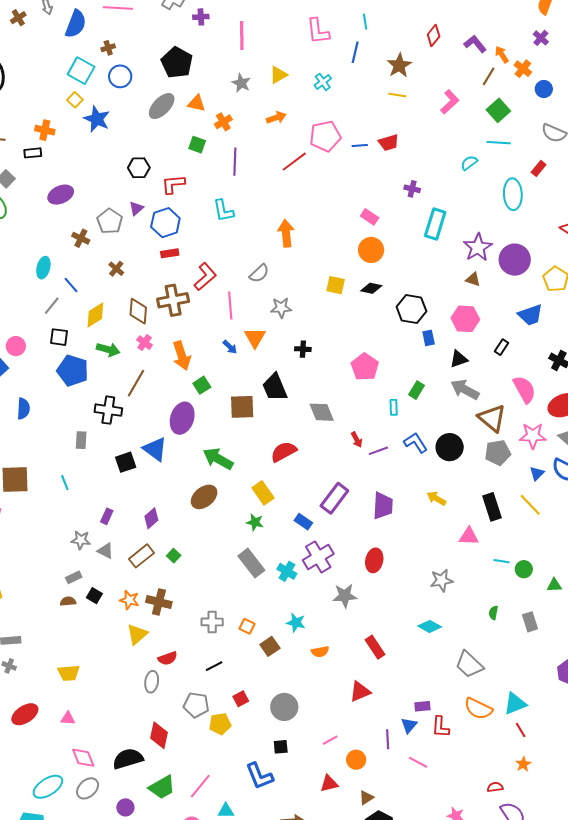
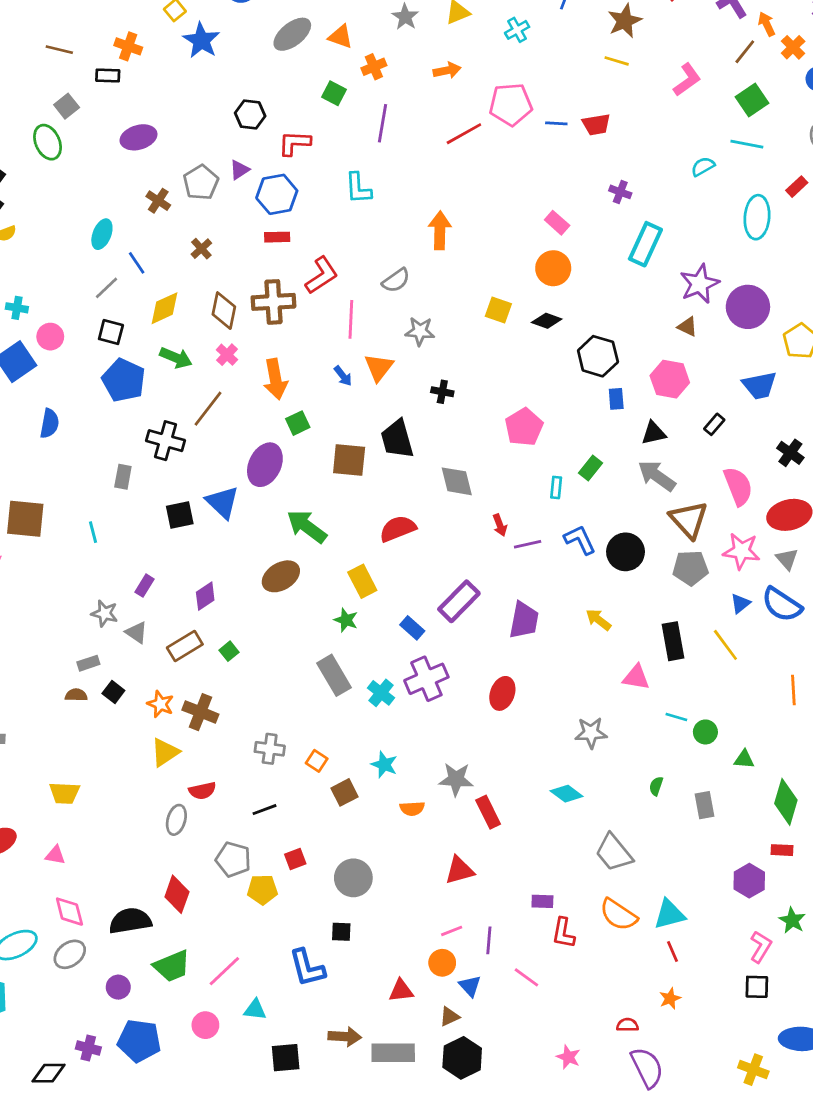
gray star: (345, 596) -> (456, 779), moved
blue triangle: (409, 725) -> (470, 986), moved, turned -30
pink line: (330, 740) -> (452, 931), moved

